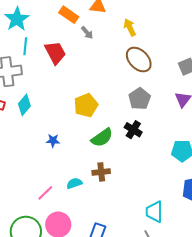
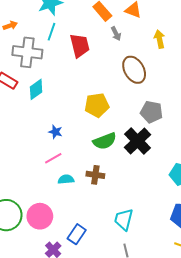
brown ellipse: (139, 60) -> (134, 70), moved
gray pentagon: (140, 99) -> (151, 112), turned 30
black cross: (133, 130) -> (138, 141), size x1.5
pink line: (45, 193) -> (53, 158), moved
cyan trapezoid: (154, 212) -> (124, 219), moved

